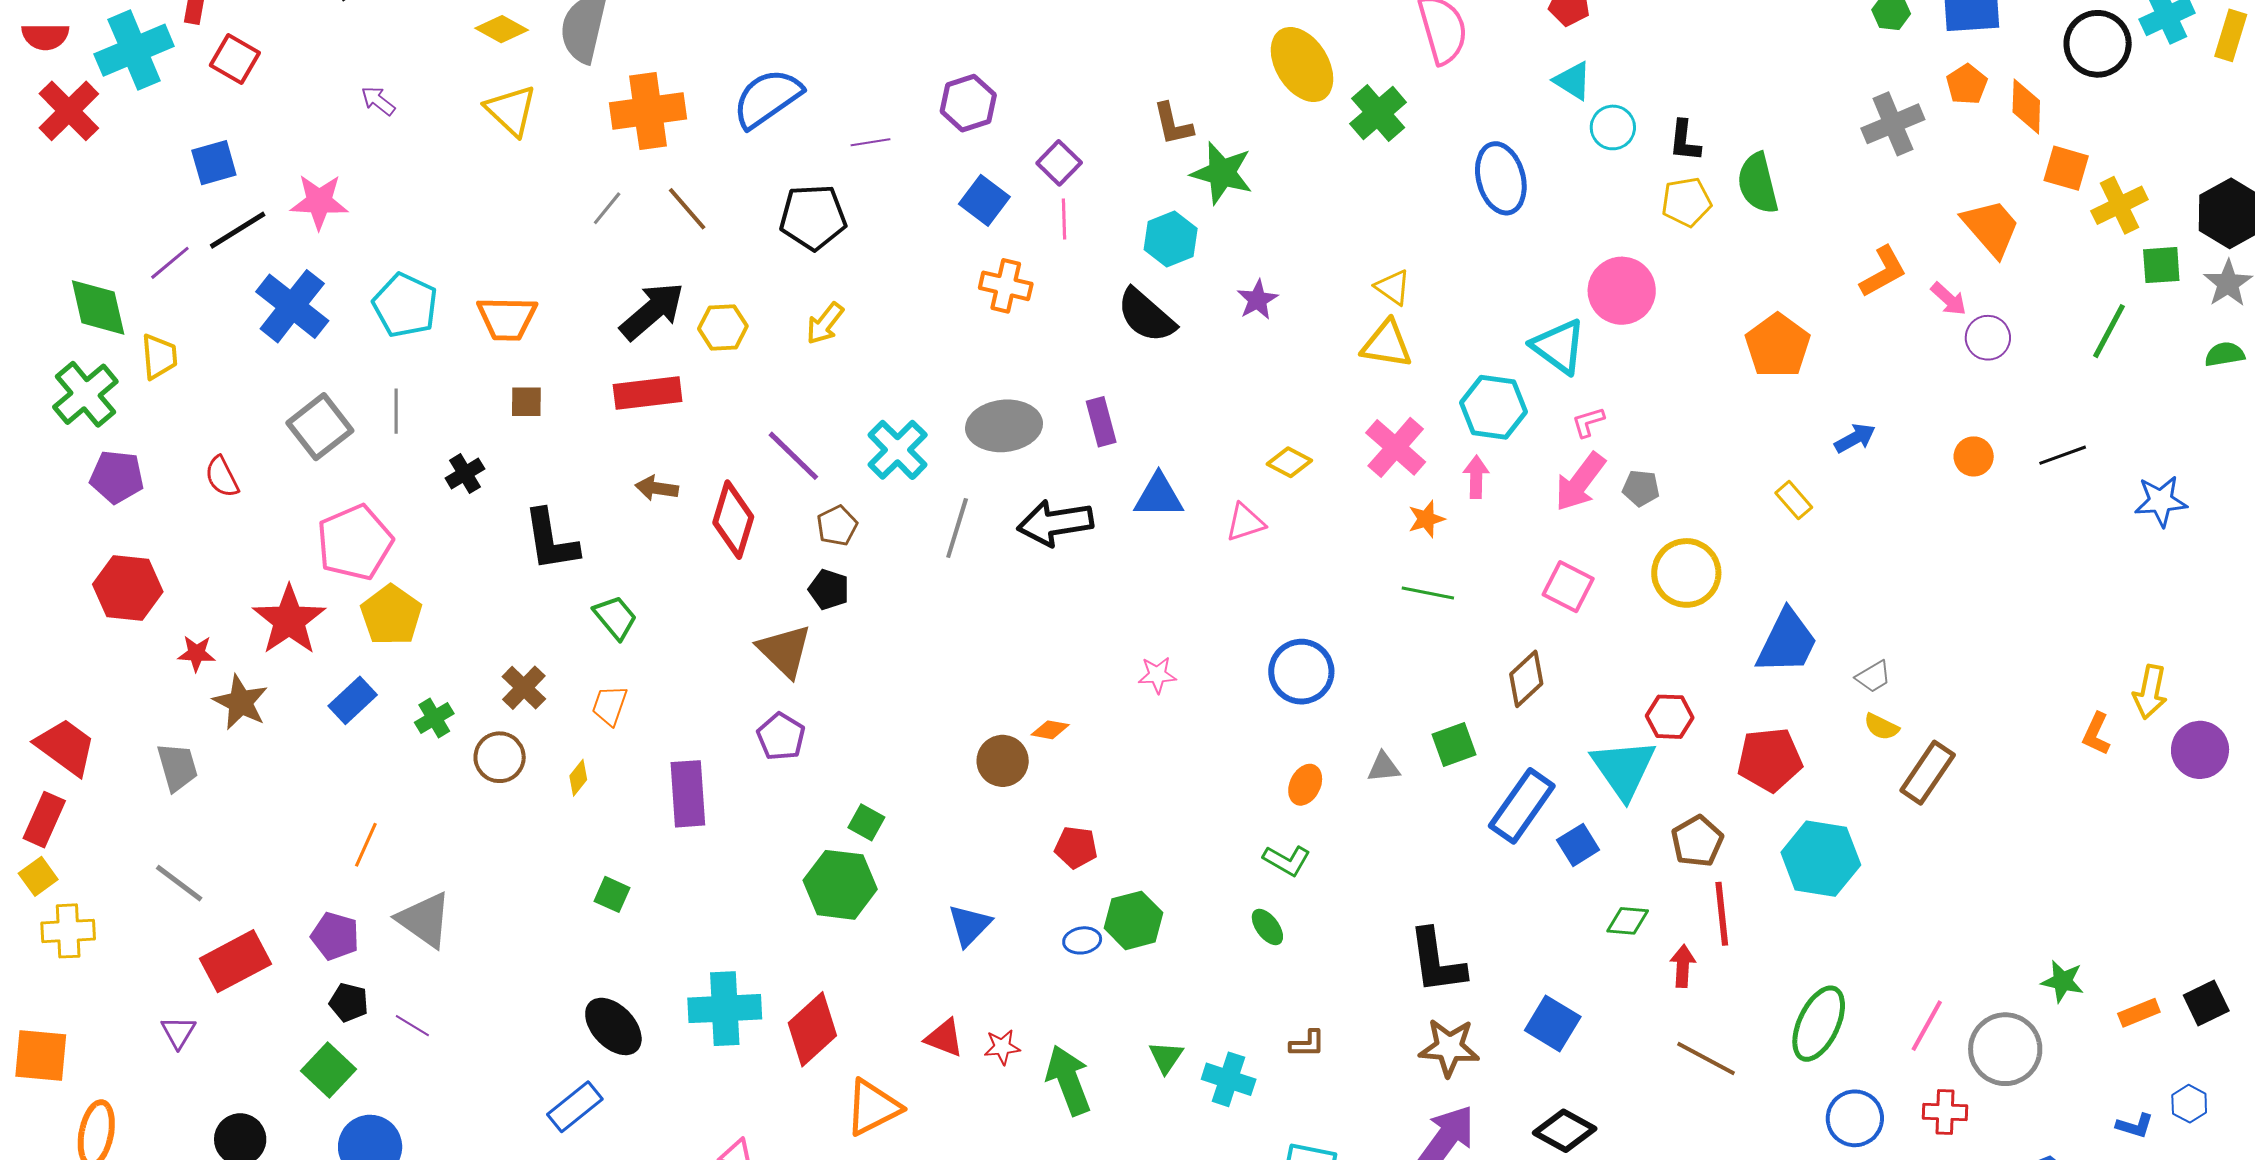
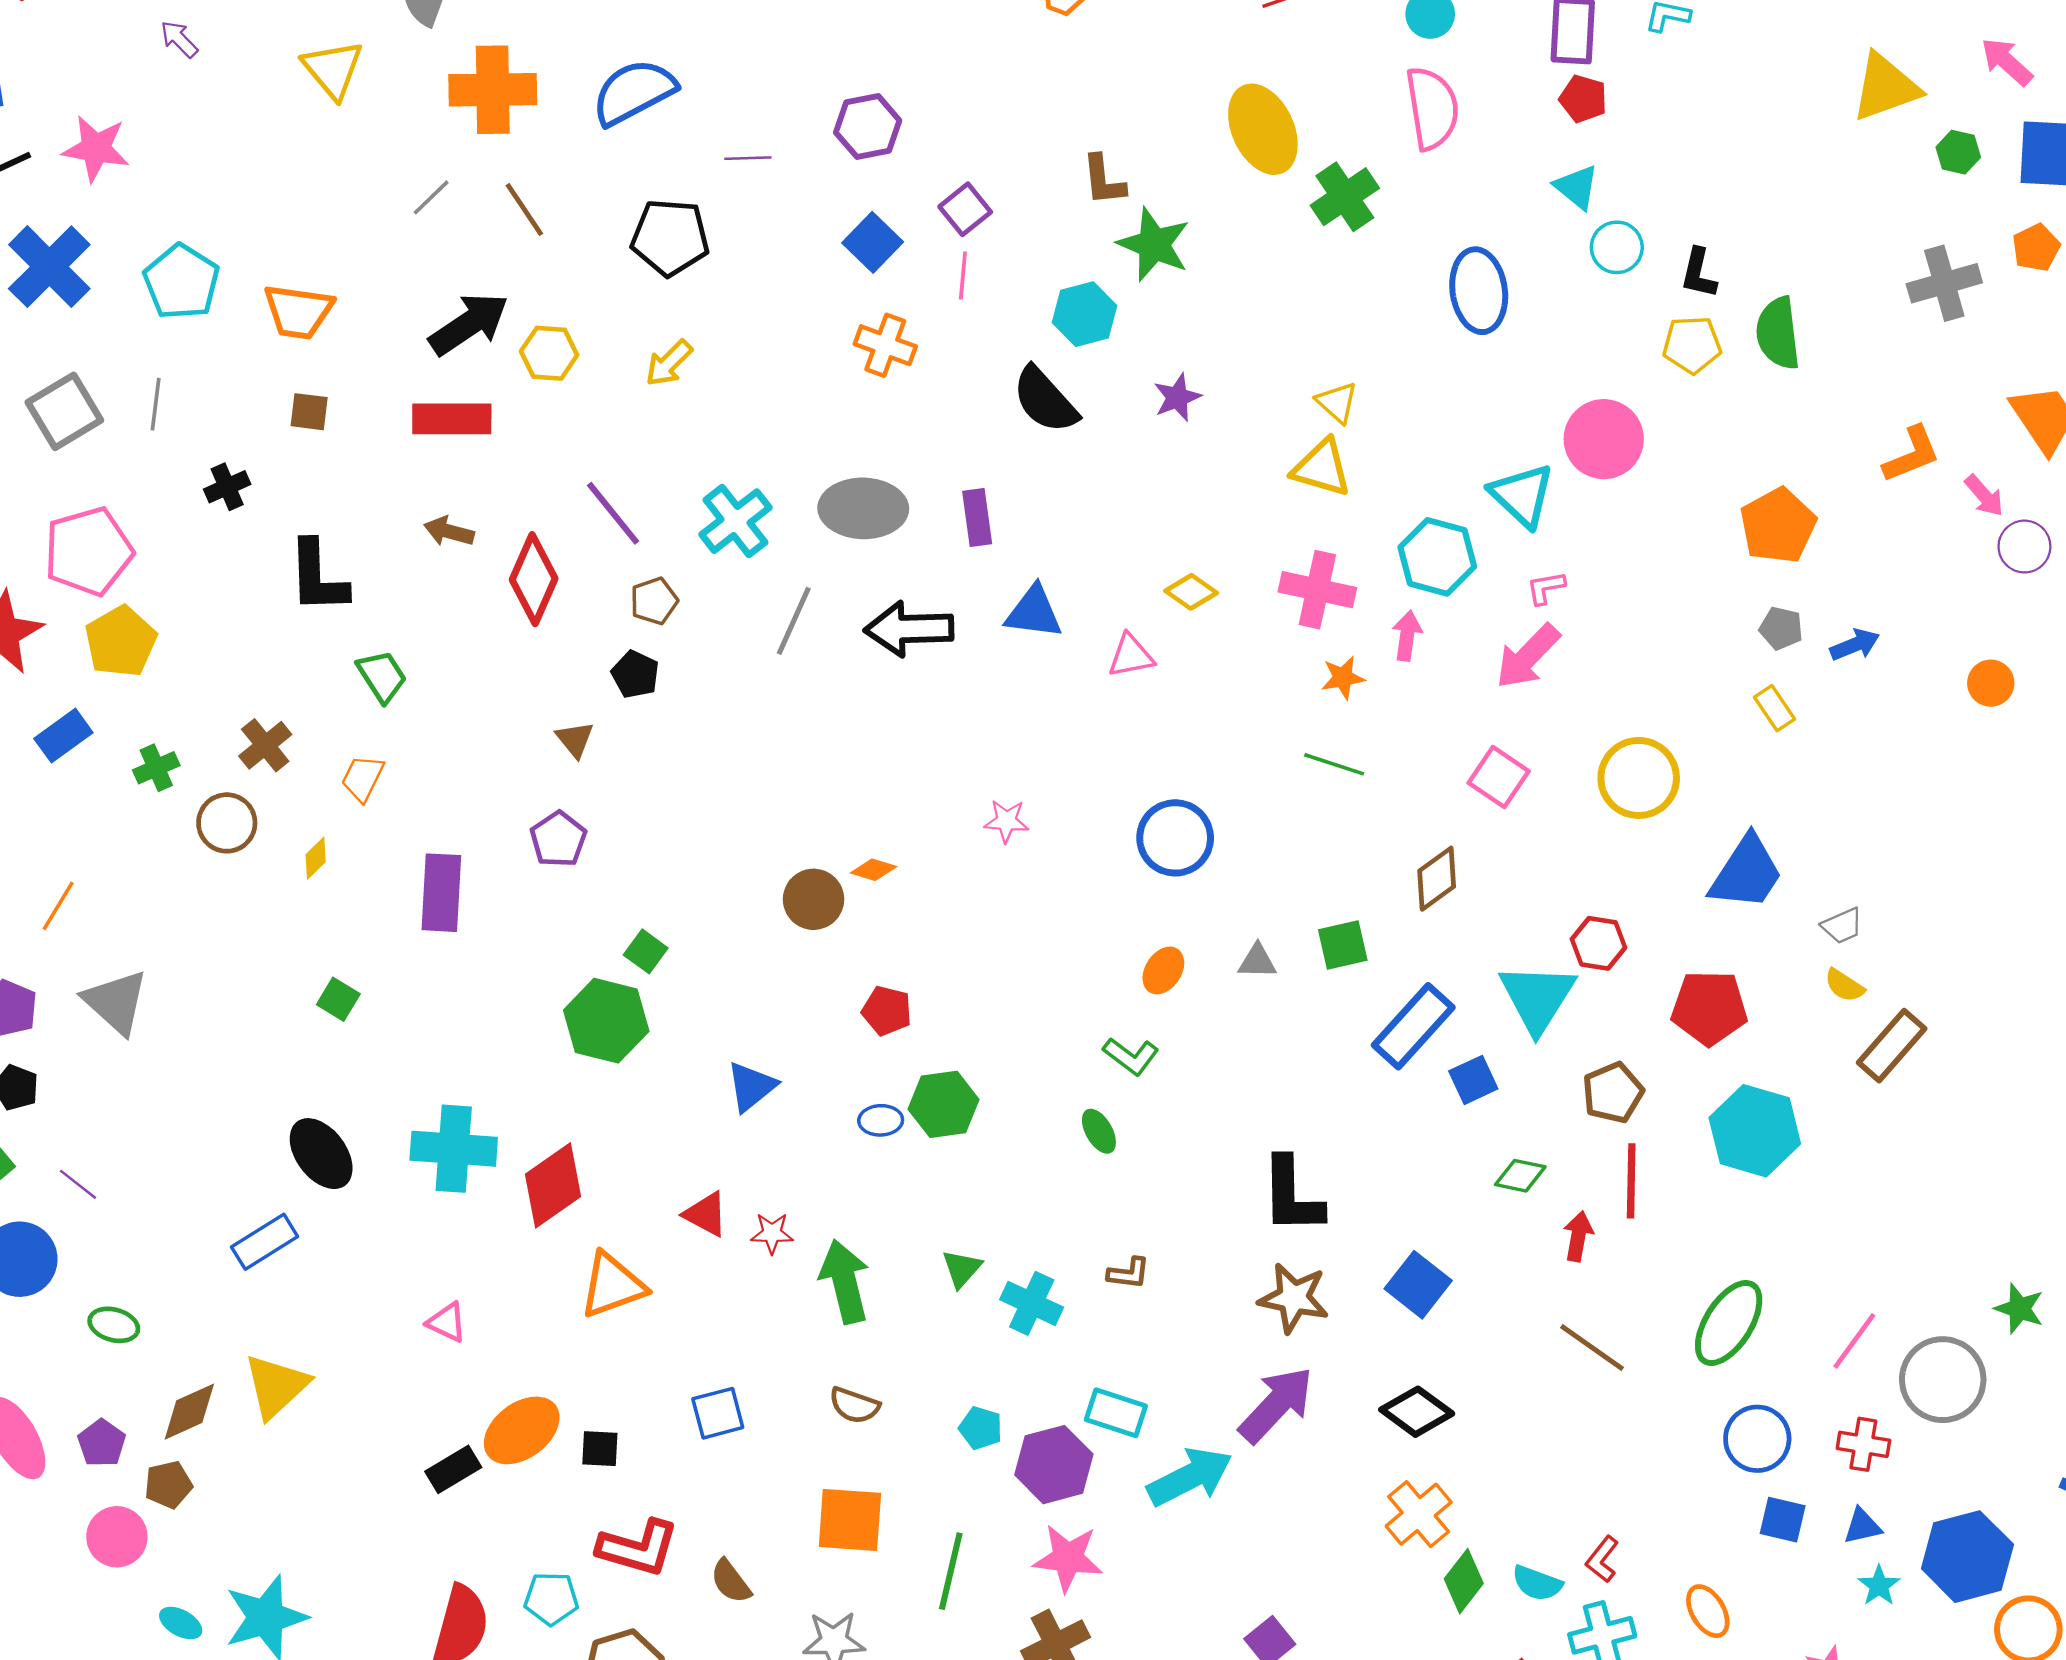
pink cross: (1396, 447) -> (1317, 590), turned -36
gray pentagon: (1641, 488) -> (1781, 628), moved
brown triangle: (785, 651) -> (575, 739), size x0.6
purple line: (412, 1026) -> (78, 1184), moved

